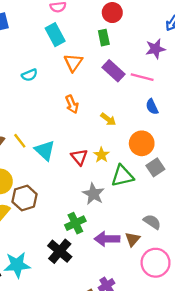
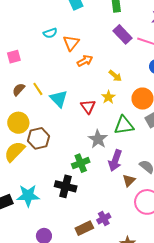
orange triangle: (73, 63) -> (71, 43), moved
orange arrow: (72, 104) -> (85, 61), turned -98
yellow star: (101, 155) -> (108, 97), moved
purple arrow: (107, 239) -> (115, 161), moved, turned -75
black cross: (60, 251) -> (66, 186), turned -30

